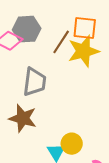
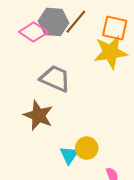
brown line: (61, 42) -> (76, 22), moved
gray trapezoid: (35, 82) -> (55, 78), turned -80

